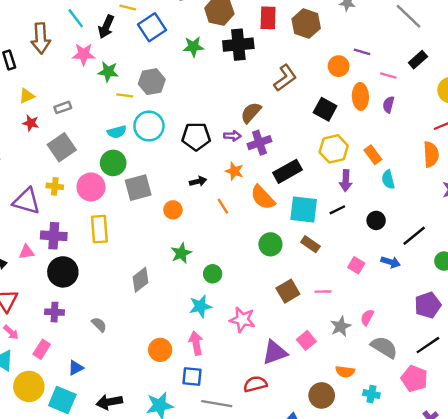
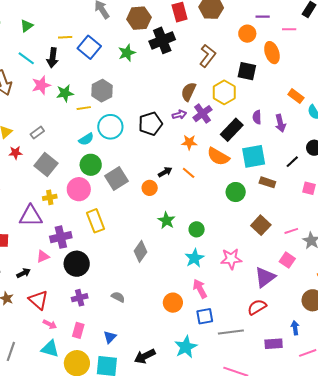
purple semicircle: (388, 105) -> (257, 117), moved
yellow hexagon: (334, 149) -> (224, 92), moved
black arrow: (198, 181) -> (165, 172), moved
black line: (337, 210) -> (292, 162), moved
pink line: (323, 292) -> (291, 231), moved

